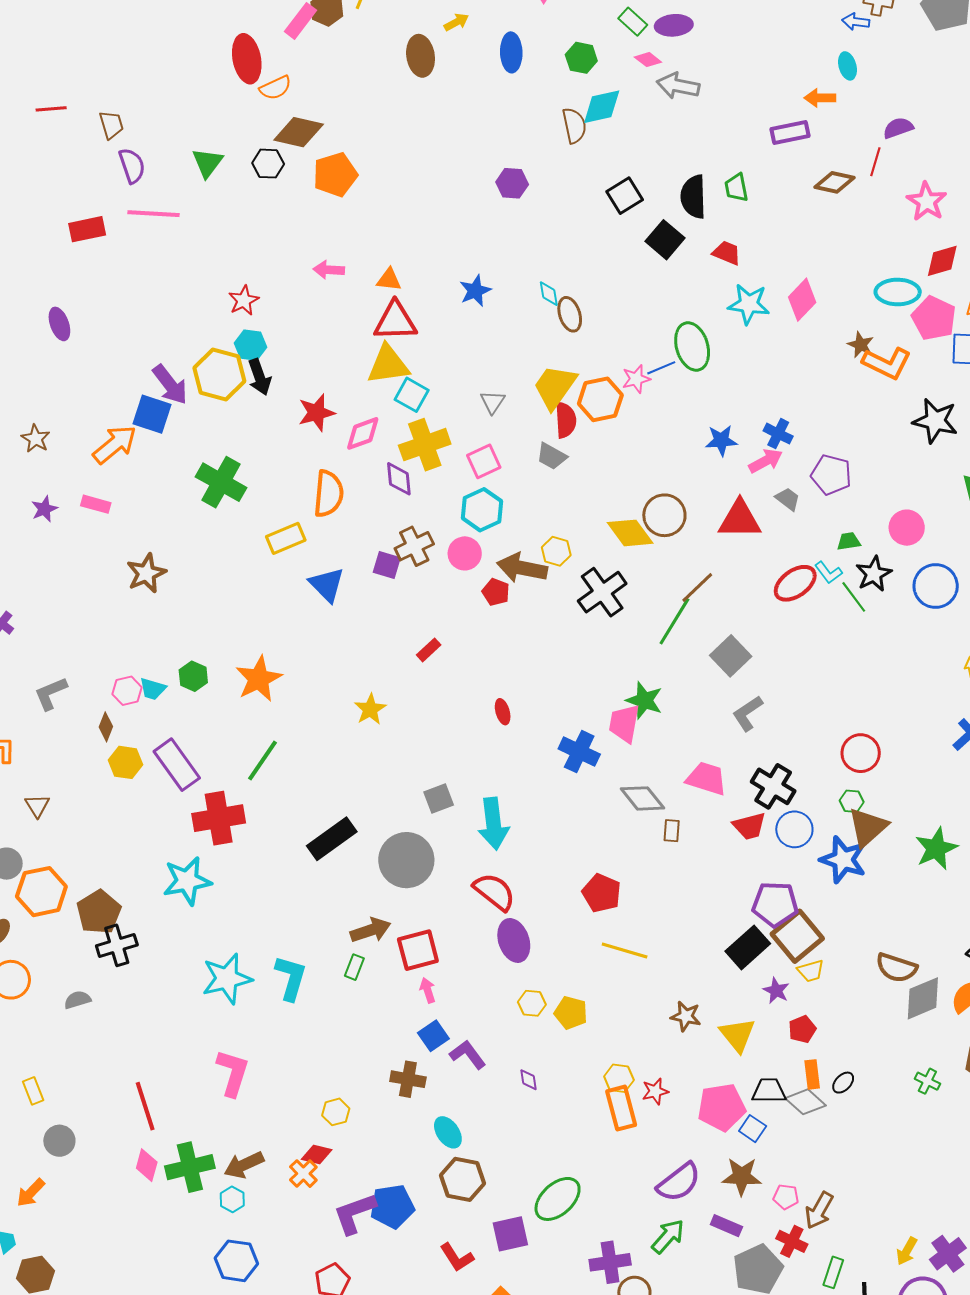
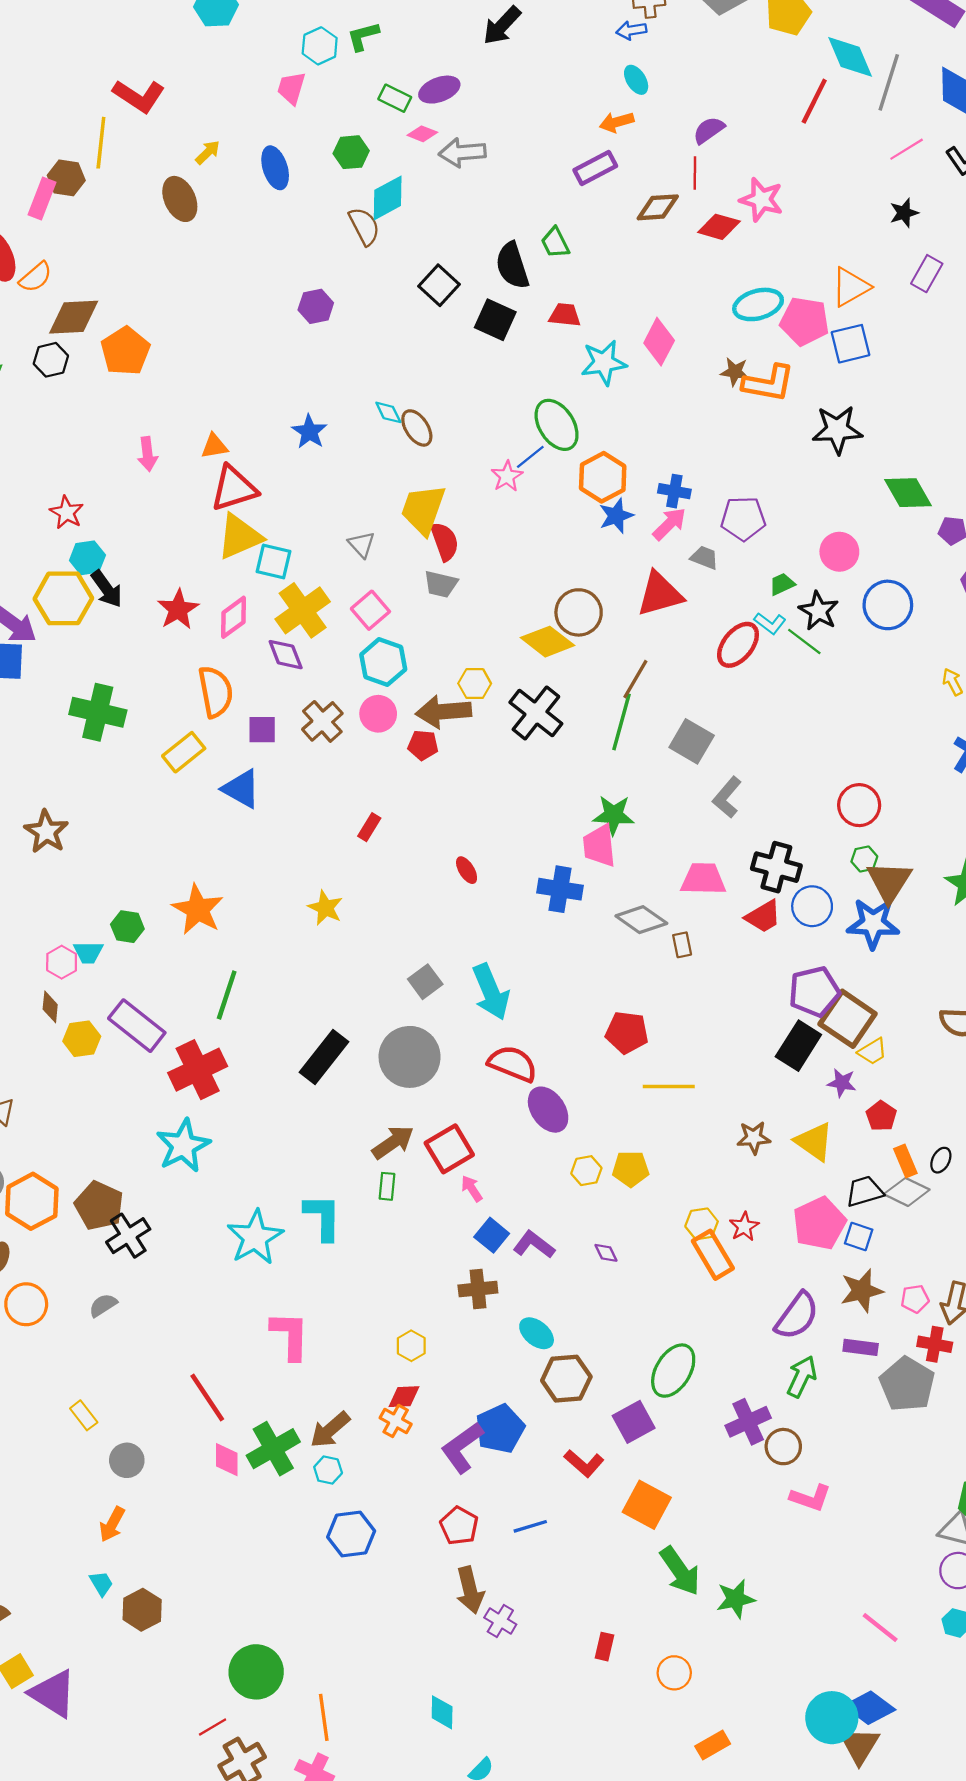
red diamond: (942, 261) -> (719, 227), moved, turned 48
pink arrow: (329, 270) -> (148, 454), turned -84
orange hexagon: (600, 399) -> (603, 477), moved
purple square: (387, 565) -> (262, 730), moved

